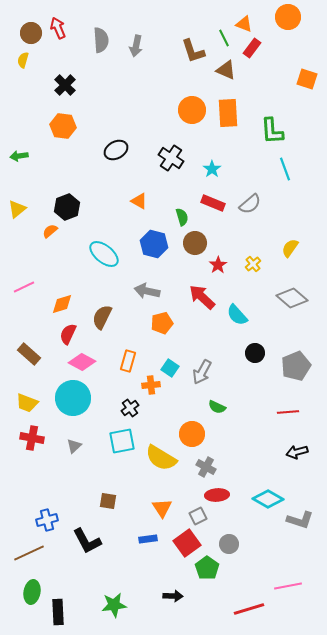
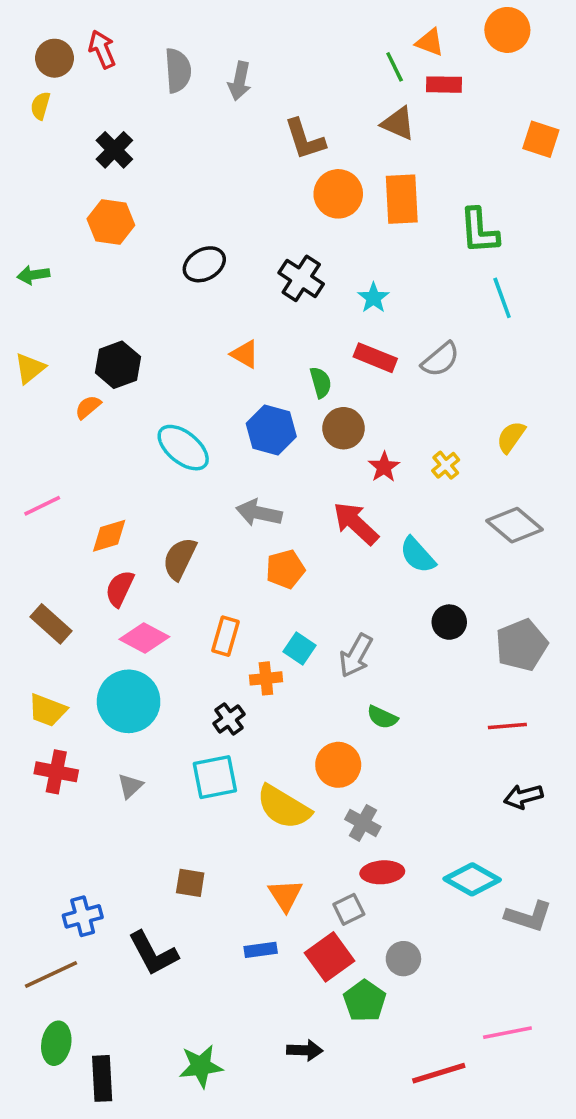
red rectangle: (252, 48) -> (444, 85), turned 54
brown L-shape: (193, 51) -> (305, 139), moved

